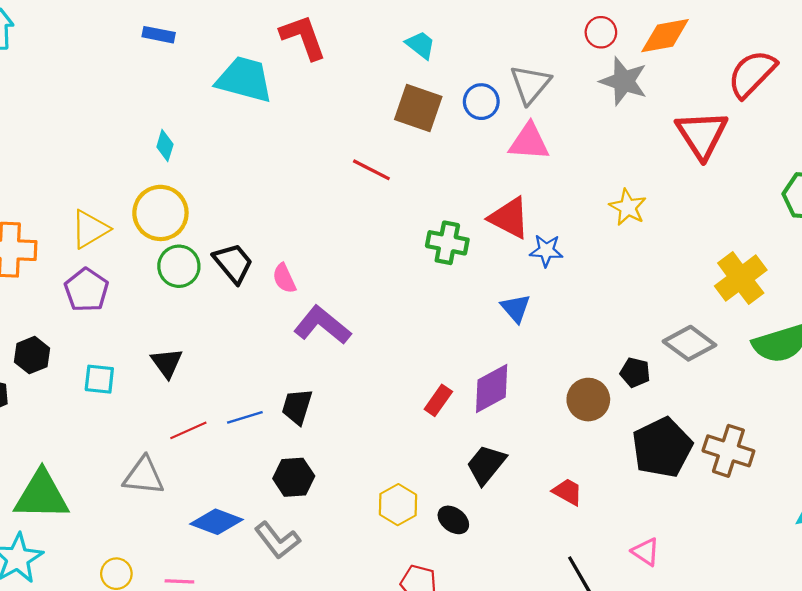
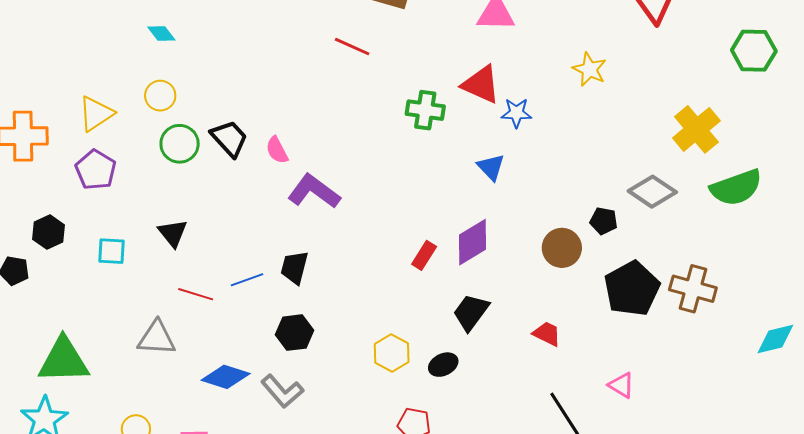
cyan diamond: (165, 146) -> (161, 33), turned -52
yellow circle: (160, 213) -> (160, 96), size x0.6
red line: (188, 430) -> (196, 294), turned 44
black ellipse: (453, 520) -> (443, 365), turned -60

